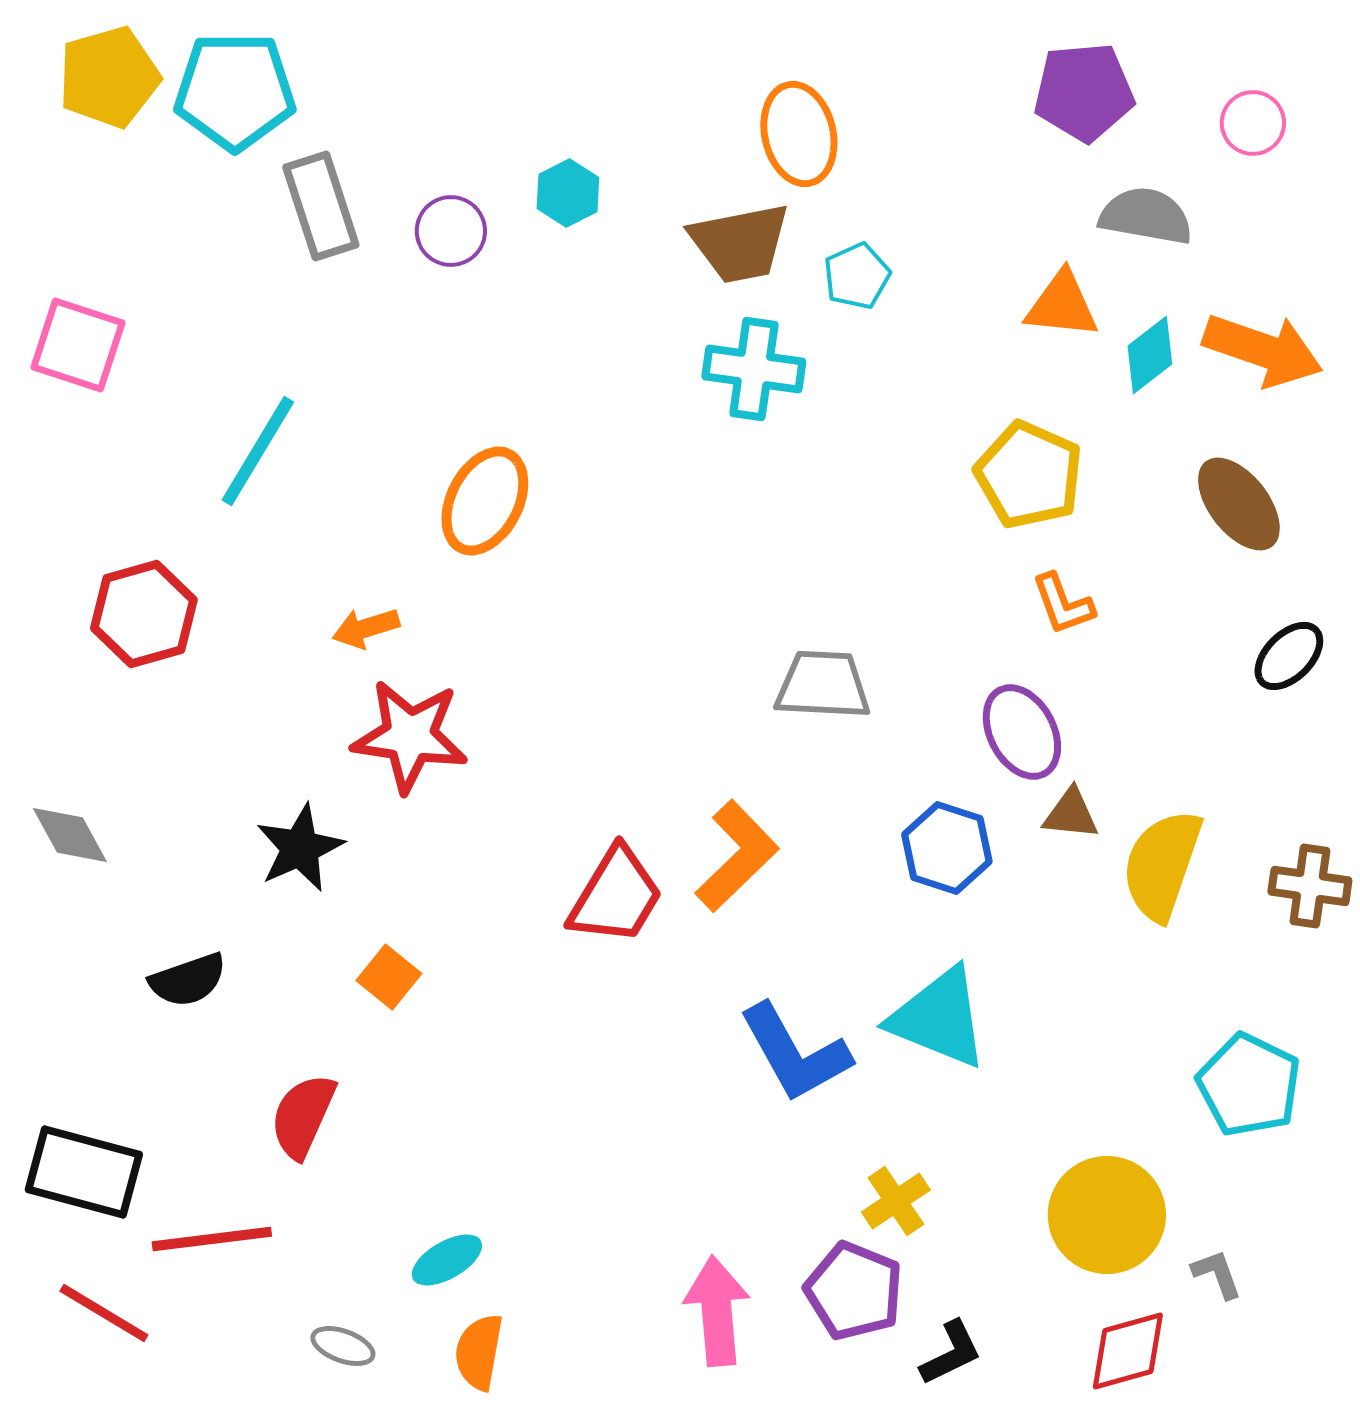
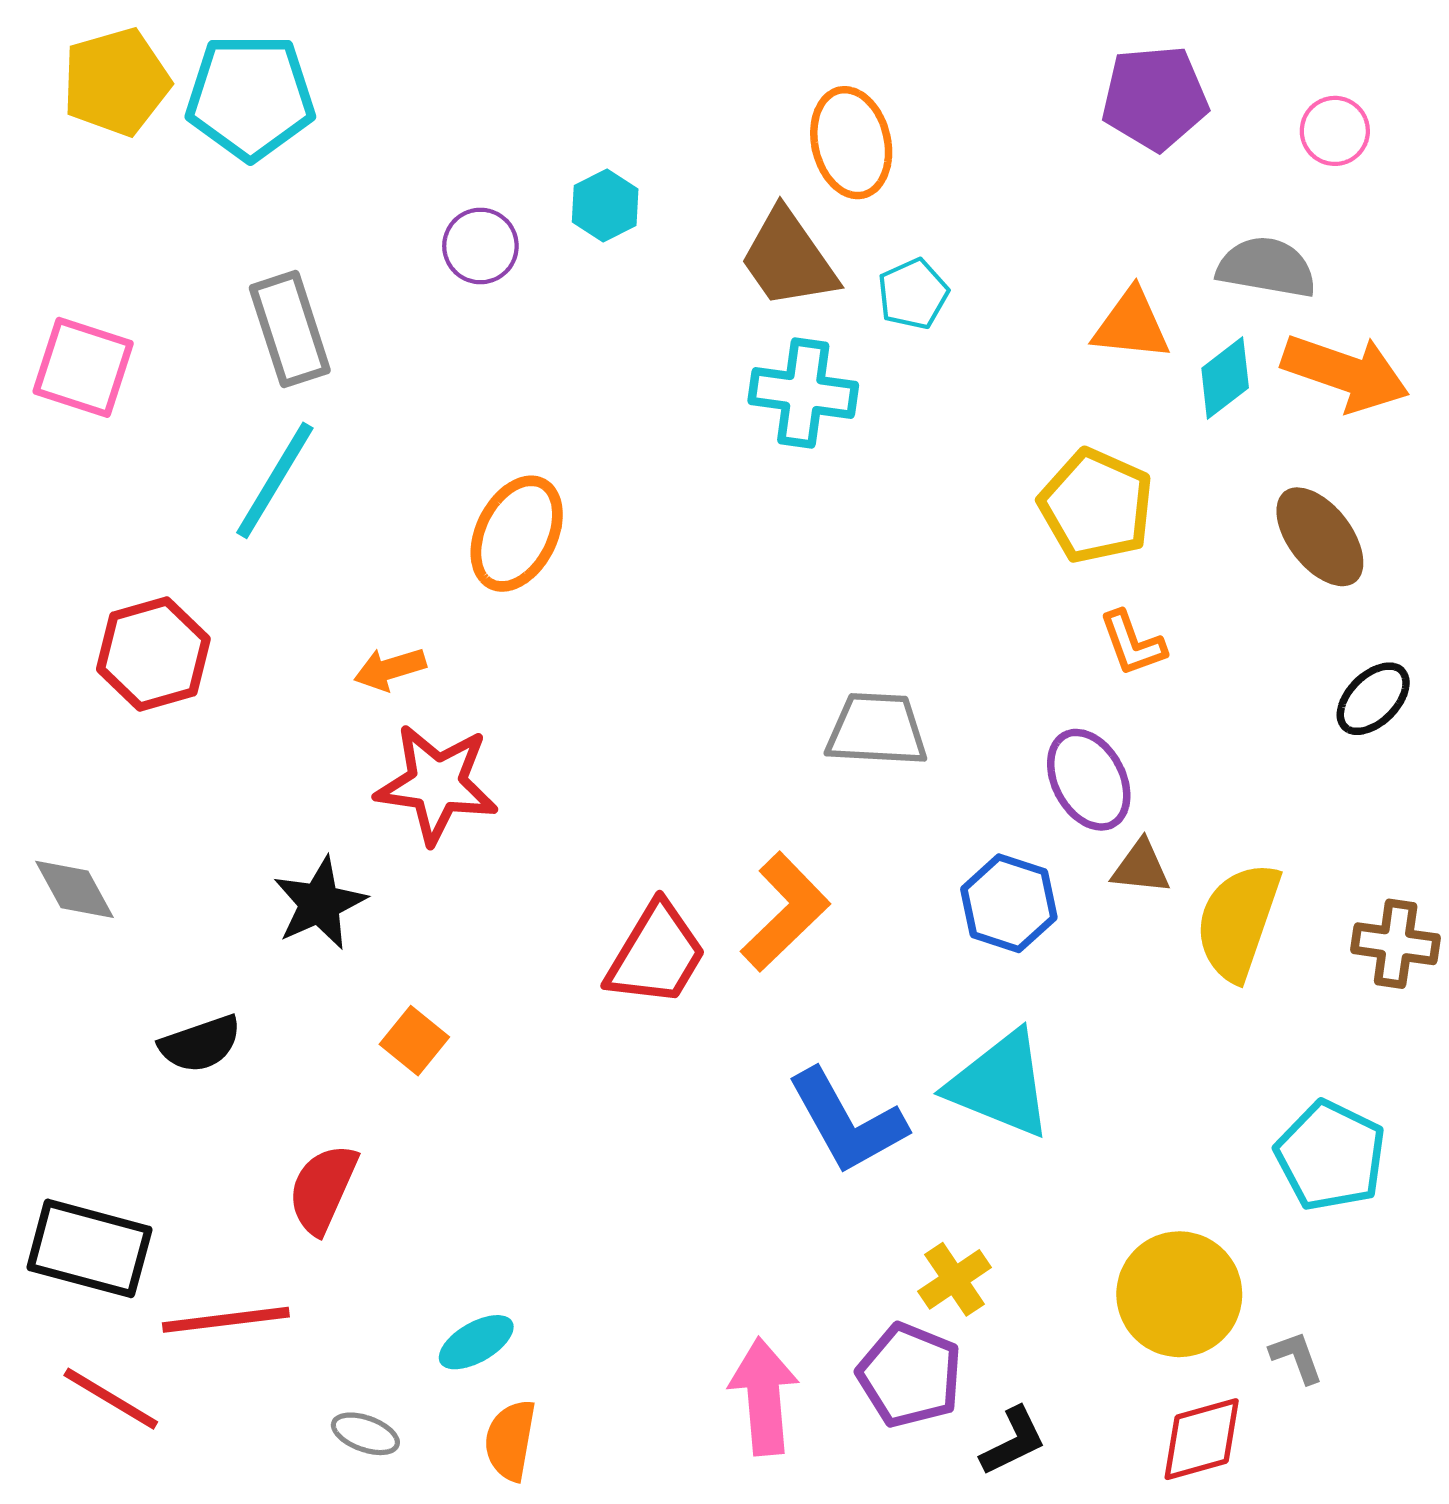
gray rectangle: (321, 206) -> (290, 329), moved
gray semicircle: (1146, 216) -> (1267, 267), moved
brown trapezoid: (740, 243) -> (788, 259), turned 66

